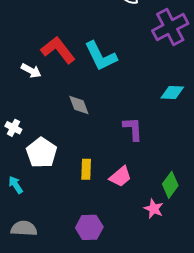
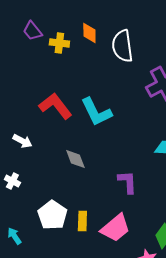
white arrow: (31, 71) -> (22, 141), moved
white pentagon: (42, 153) -> (52, 215), moved
pink trapezoid: (120, 177) -> (115, 228), size x1.4

